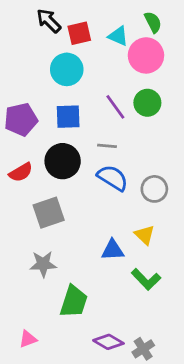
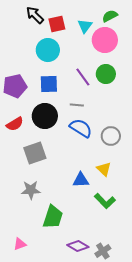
green semicircle: (153, 22) -> (110, 16), turned -91
cyan triangle: (118, 36) -> (85, 26), turned 42

